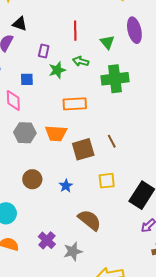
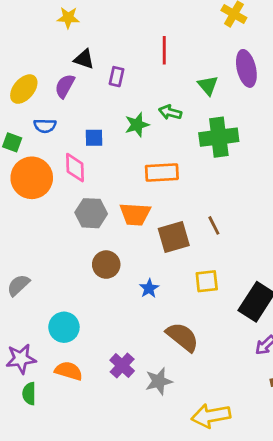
red line: (75, 31) -> (164, 50), moved
purple rectangle: (44, 51) -> (116, 77), moved
brown circle: (32, 179) -> (106, 265), moved

